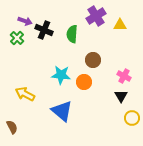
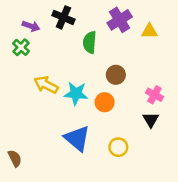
black cross: (44, 30) -> (63, 17), moved
yellow arrow: (25, 94) -> (46, 85), moved
yellow circle: (132, 118) -> (118, 147), moved

